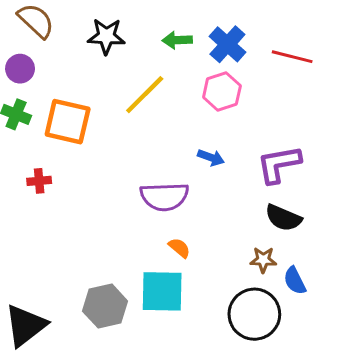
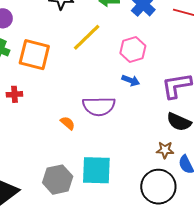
pink hexagon: (222, 91) -> (133, 49), moved
orange semicircle: (179, 248) -> (68, 123), moved

